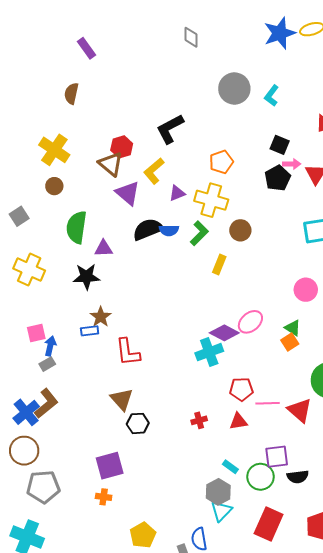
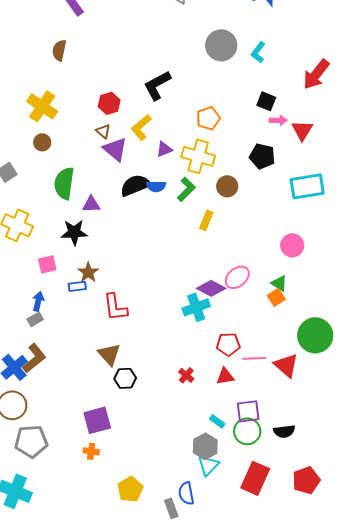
brown triangle: (111, 164) -> (103, 131), moved, size x0.6
black pentagon: (278, 178) -> (262, 156), moved, turned -30
pink square: (36, 333) -> (47, 264), moved
red cross: (199, 420) -> (186, 375), turned -35
purple square: (277, 457) -> (248, 411), moved

